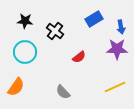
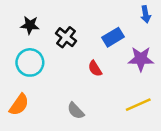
blue rectangle: (94, 19) -> (113, 37), moved
blue arrow: (121, 27) -> (146, 14), moved
red semicircle: (79, 57) -> (95, 69), turned 96

